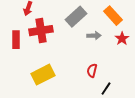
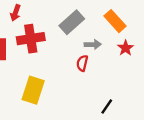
red semicircle: (92, 71) -> (82, 63), moved
yellow rectangle: (43, 75) -> (33, 90), turned -45

